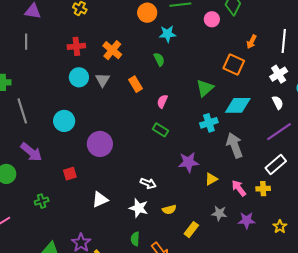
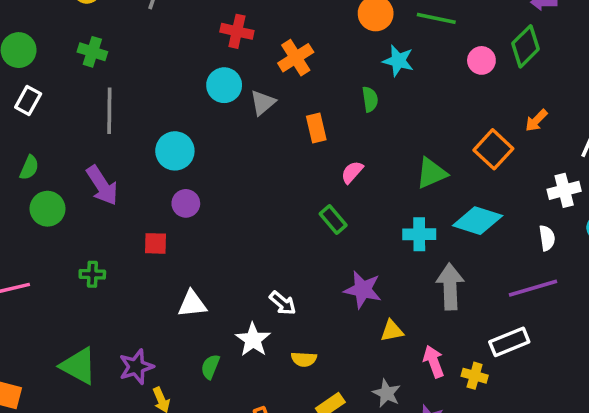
purple circle: (100, 144) -> (186, 203), moved, size x0.6
green semicircle: (135, 239) -> (210, 367), moved

